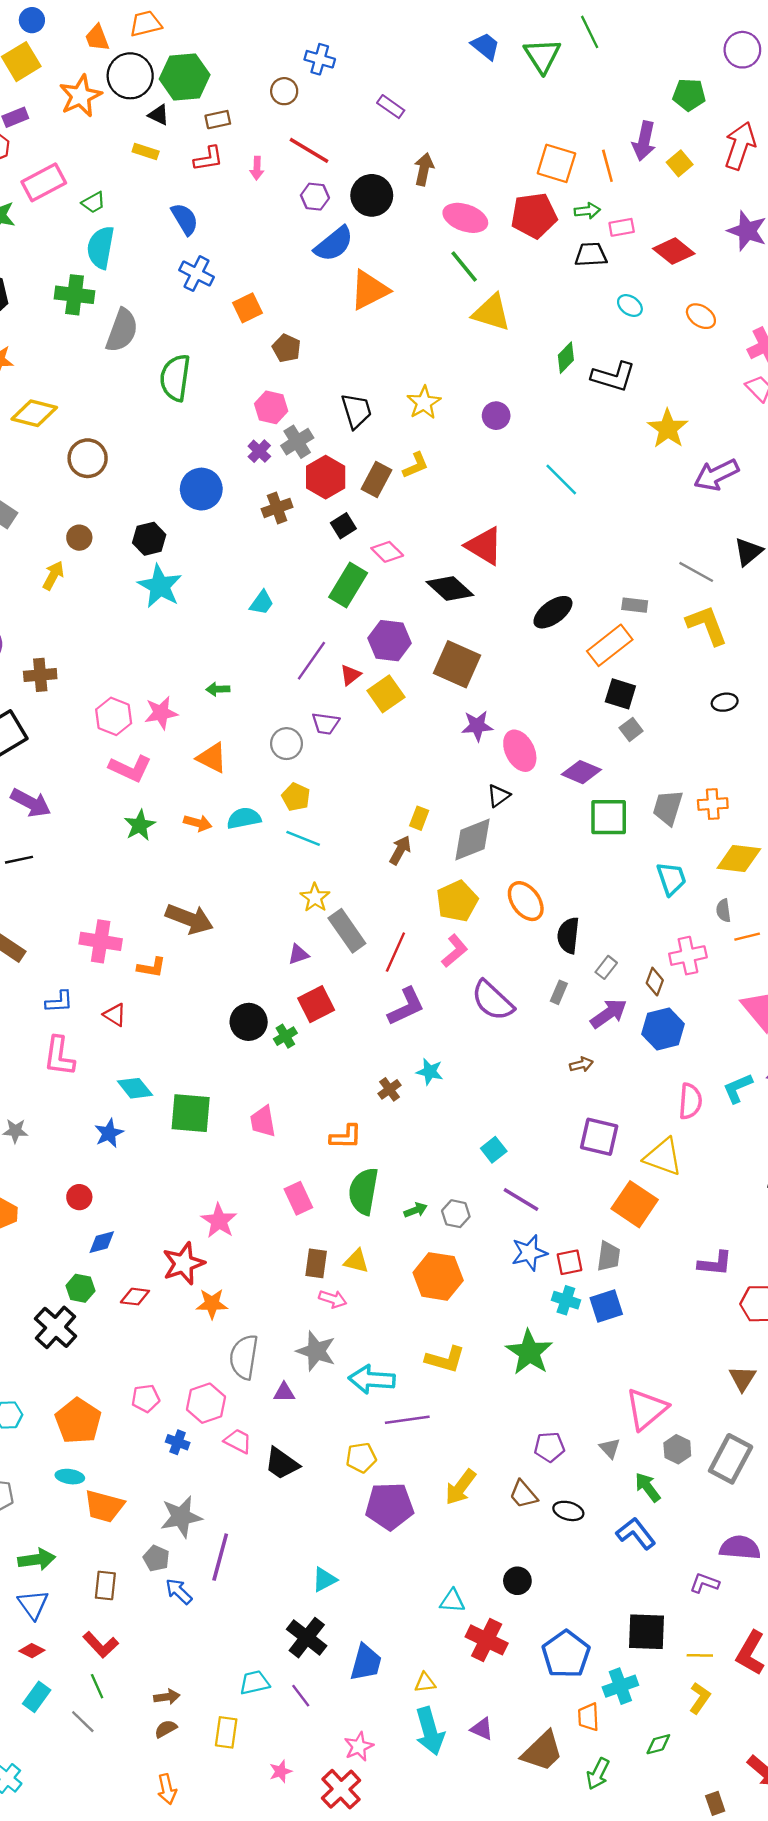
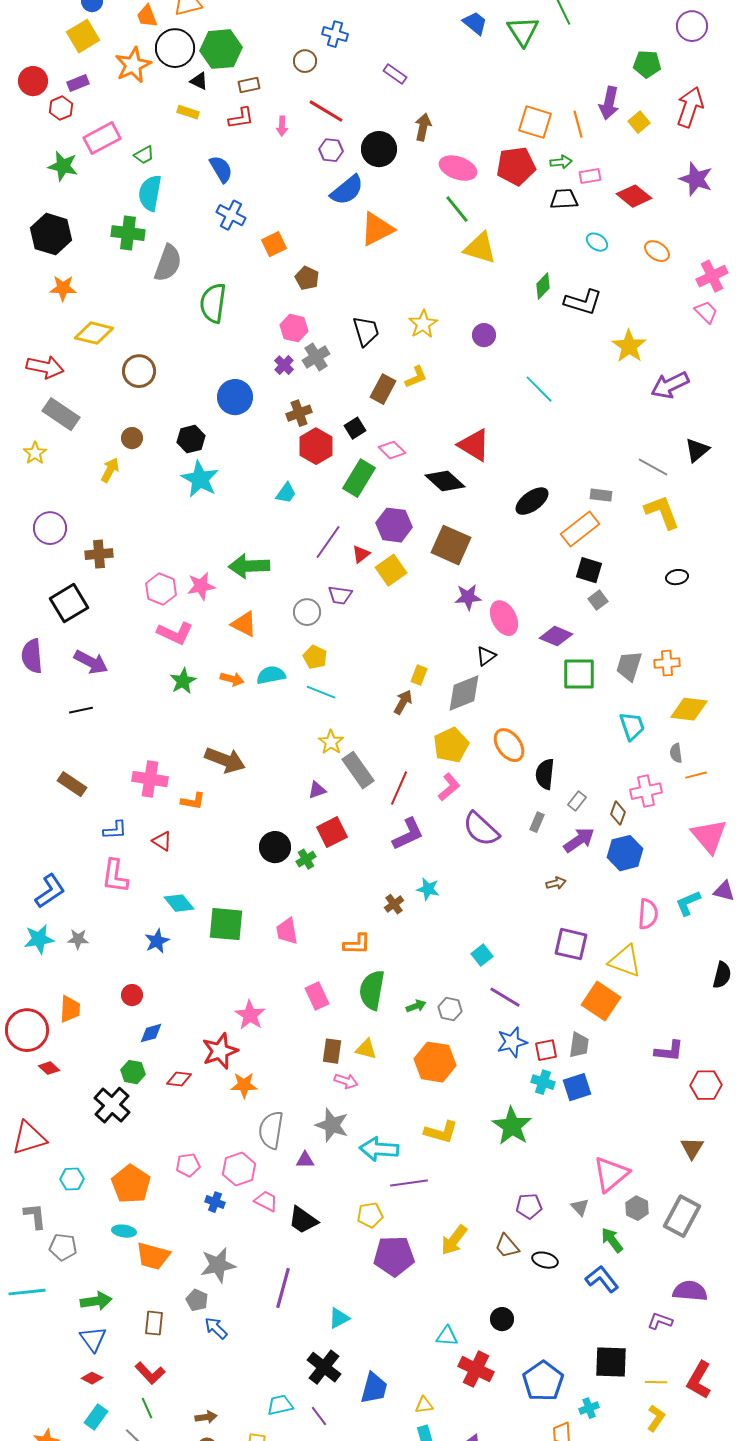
red hexagon: (326, 477) -> (316, 446), moved
green arrow: (218, 689) -> (249, 566), size x2.0
purple line: (220, 1557) -> (283, 1288), moved
cyan cross: (620, 1686) -> (589, 1408), size x0.7

